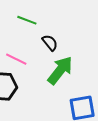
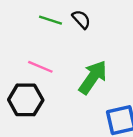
black semicircle: (50, 43) -> (81, 19), moved

